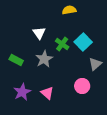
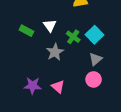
green rectangle: (16, 60) -> (26, 31), moved
gray triangle: (95, 64) -> (96, 59), moved
purple star: (22, 92) -> (33, 86), turned 30

